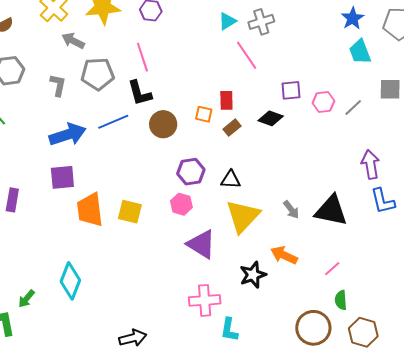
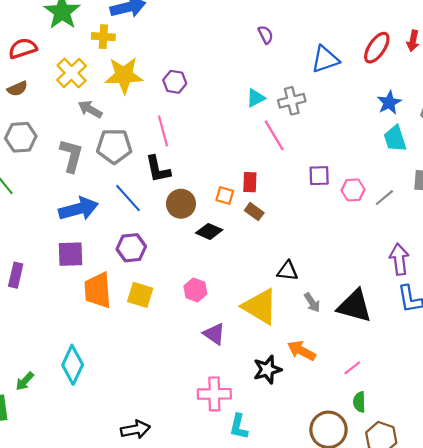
gray L-shape: (58, 85) -> (71, 156), size x1.4
black diamond: (271, 118) -> (209, 231), moved
blue line: (113, 122) -> (128, 198), turned 68
brown rectangle: (232, 128) -> (254, 212), turned 72
purple hexagon: (191, 172) -> (131, 248), moved
black triangle: (231, 180) -> (288, 271), moved
yellow triangle: (243, 216) -> (260, 307), turned -45
purple triangle: (201, 244) -> (214, 334), size x0.7

